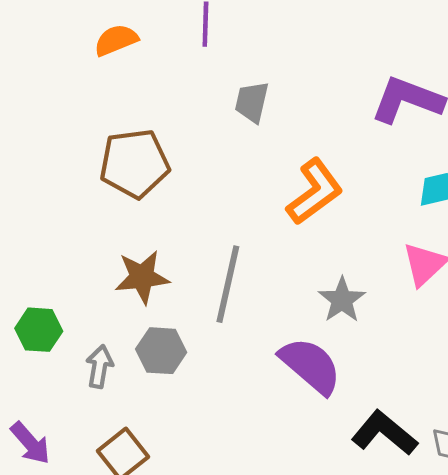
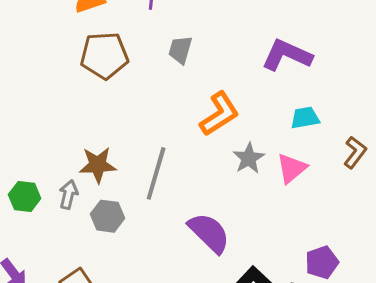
brown pentagon: (134, 163) -> (104, 56), moved
gray star: (342, 300) -> (249, 158), moved
gray arrow: (100, 367) -> (68, 195), moved

